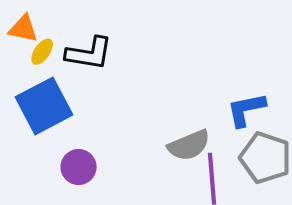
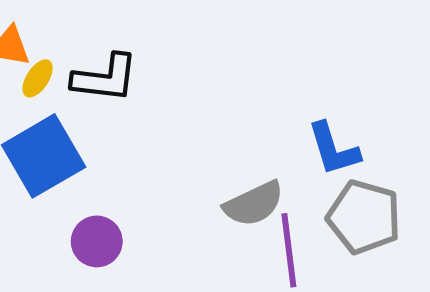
blue L-shape: (246, 110) -> (333, 149), turned -93

